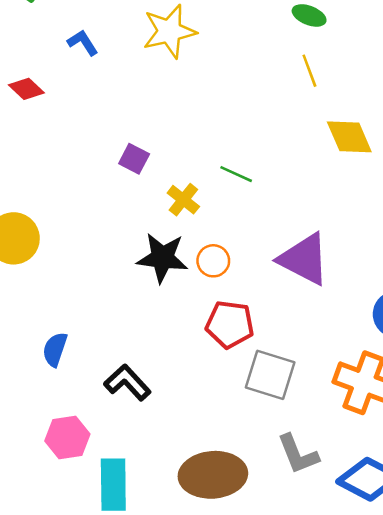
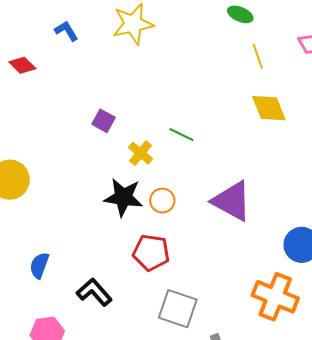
yellow line: (309, 71) -> (258, 56), moved
red pentagon: (230, 324) -> (151, 253), moved
gray square: (270, 375) -> (178, 309), moved

